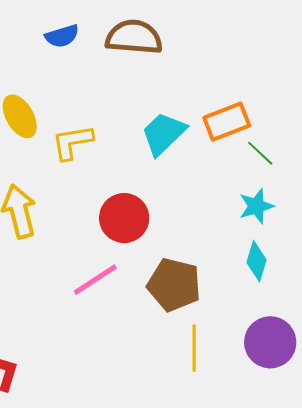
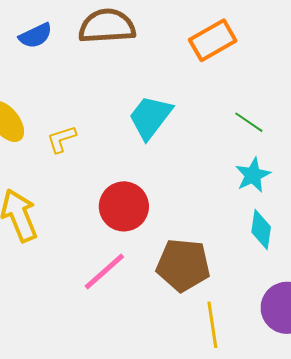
orange rectangle: (227, 122) -> (213, 40), moved
yellow L-shape: (72, 142) -> (61, 139), size x0.7

